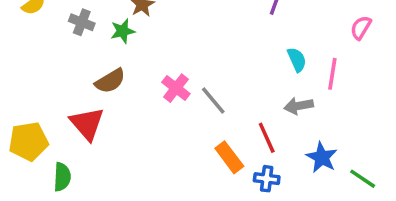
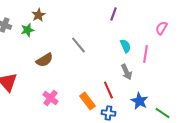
brown semicircle: (110, 81) -> (44, 60), moved
pink cross: (176, 88) -> (50, 98), moved
gray line: (213, 100) -> (78, 45), moved
gray arrow: (299, 106) -> (126, 72), turned -105

